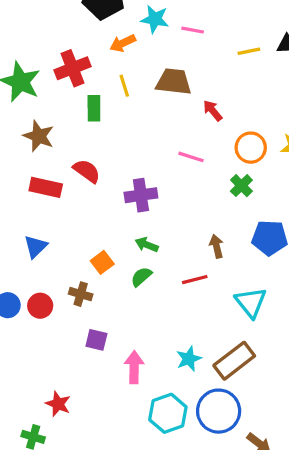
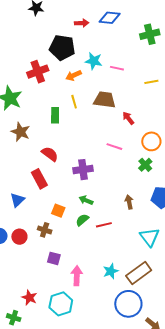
red cross: (73, 68) -> (38, 72), moved
red rectangle: (46, 187) -> (39, 179), moved, turned 48
orange square: (102, 262) -> (58, 211), turned -32
red line: (195, 280) -> (104, 225), moved
cyan hexagon: (168, 413) -> (61, 304), moved

